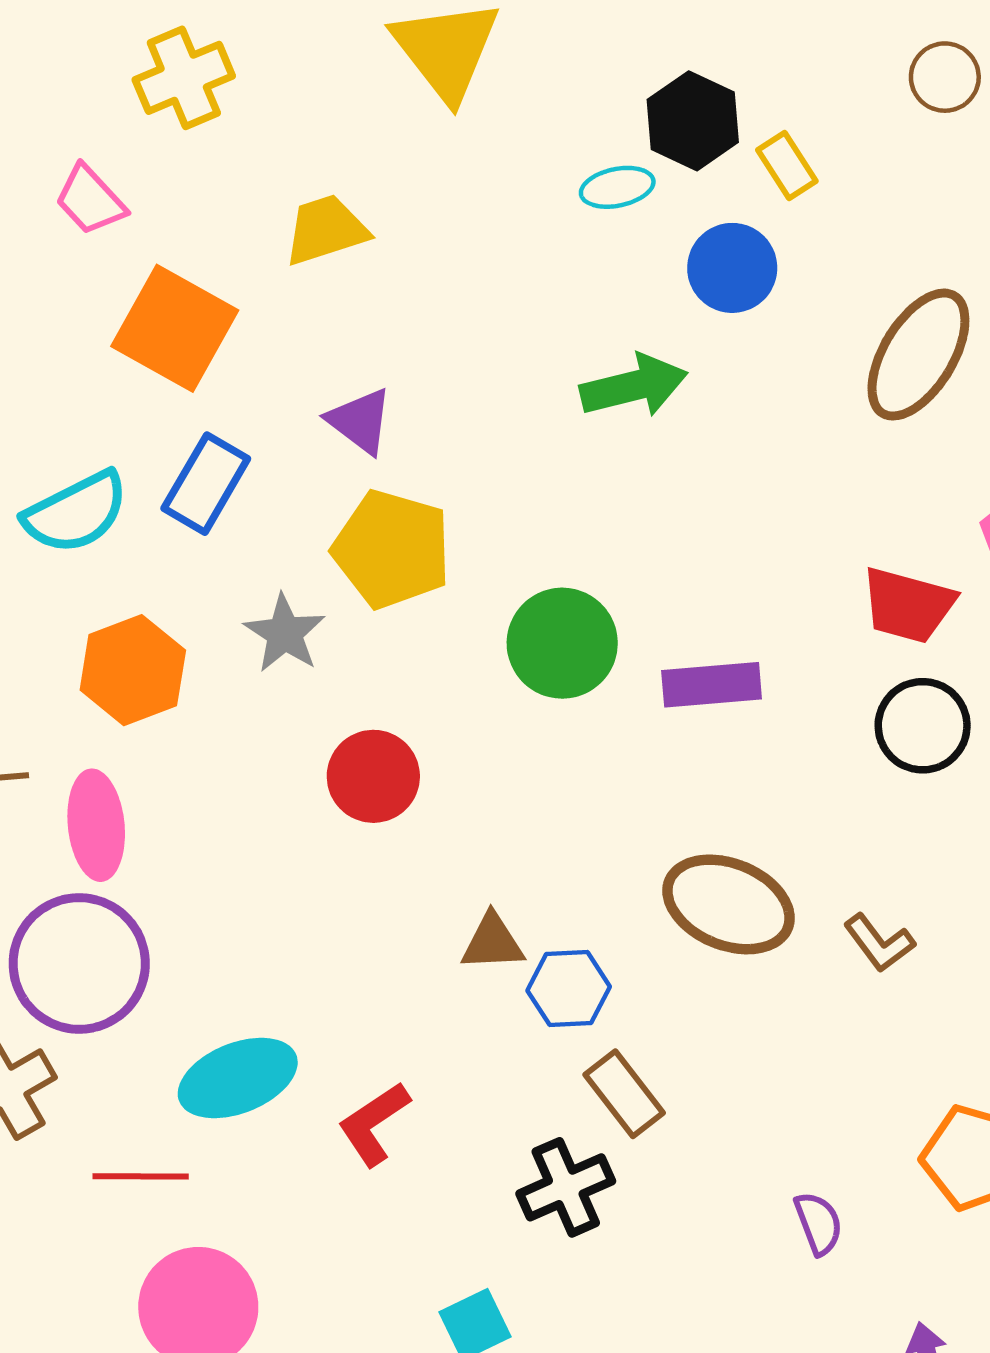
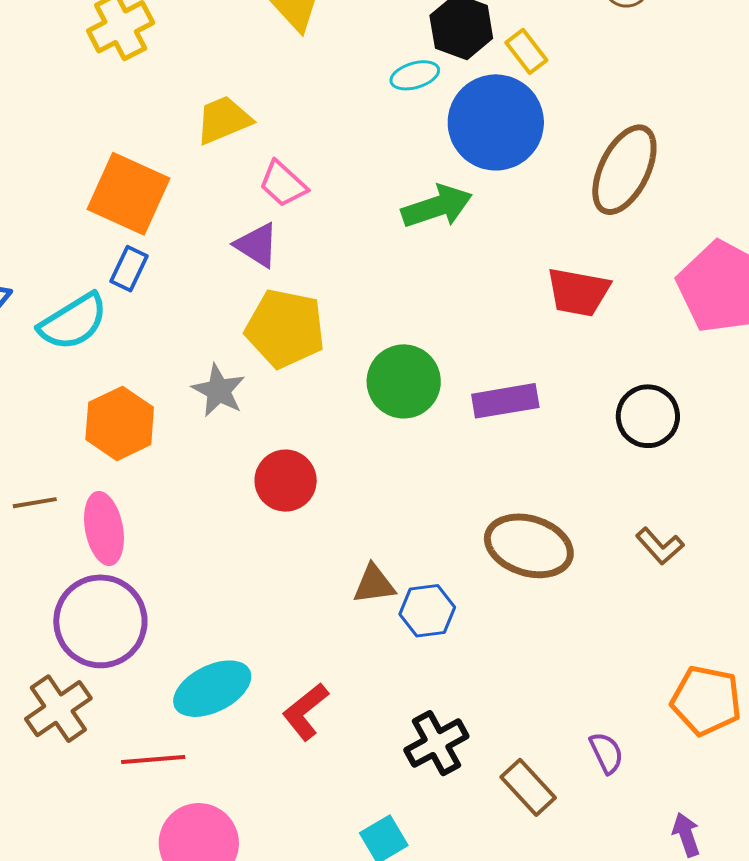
pink trapezoid: (90, 200) -> (283, 184), moved
blue circle: (732, 268) -> (496, 122), size x1.6
blue rectangle: (206, 484) -> (129, 269), moved, size x0.7
red trapezoid: (908, 605) -> (578, 292), moved
brown L-shape: (879, 943) -> (660, 546), moved
brown rectangle: (624, 1094) -> (528, 787), moved

